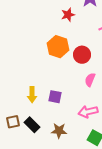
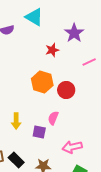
pink semicircle: (90, 80) -> (53, 118), moved
yellow arrow: (32, 95) -> (16, 121), moved

